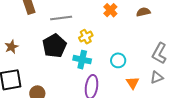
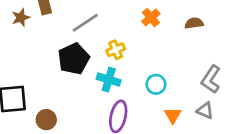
gray line: (61, 18) -> (85, 23), turned -30
brown star: (11, 47) -> (21, 18), moved
gray triangle: (157, 77) -> (205, 111), turned 40

